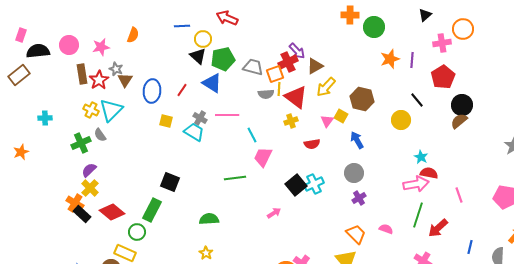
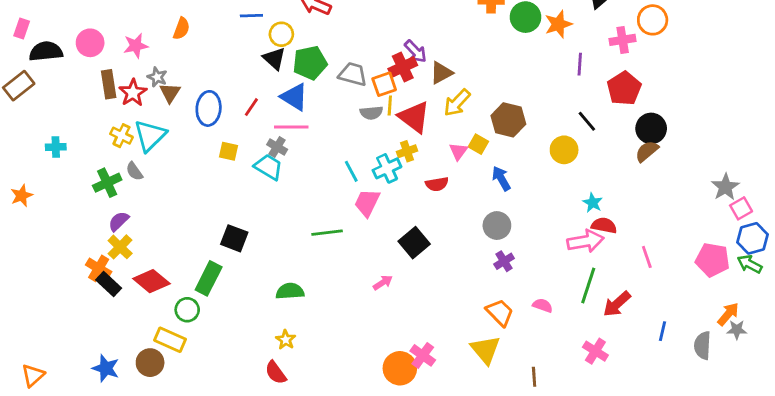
orange star: (390, 59) -> (558, 24), moved
pink line: (227, 115) -> (291, 127), moved
cyan cross: (314, 184) -> (387, 168), moved

